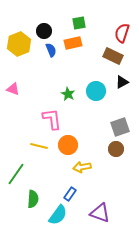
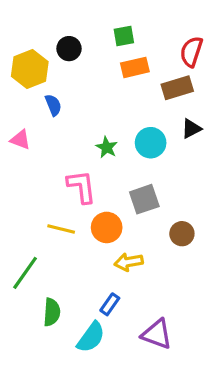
orange rectangle: (73, 43) -> (135, 67), moved
blue semicircle: (51, 50) -> (53, 105), moved
brown rectangle: (113, 56) -> (177, 88), turned -42
gray square: (120, 127) -> (144, 199), moved

